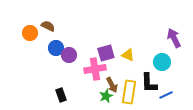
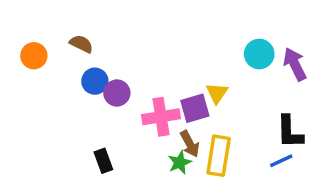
orange circle: (30, 33) -> (34, 56), moved
purple square: (106, 53) -> (195, 108), moved
yellow triangle: (128, 55) -> (217, 93), turned 40
cyan circle: (162, 62) -> (259, 54), moved
black L-shape: (149, 83) -> (290, 132), moved

